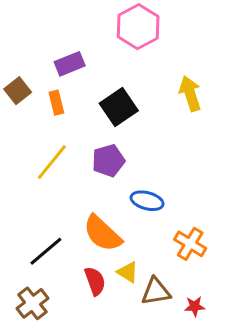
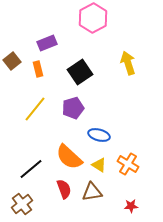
yellow triangle: (128, 272) -> (99, 165), moved
brown triangle: (156, 291) -> (92, 192), moved

